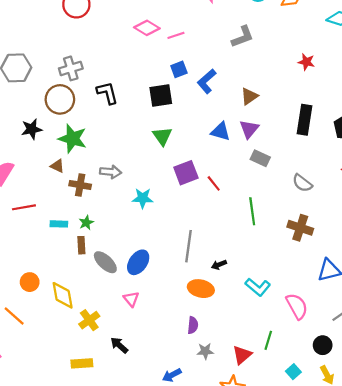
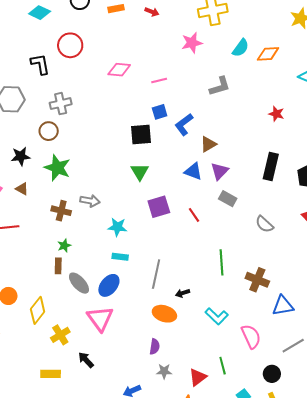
pink diamond: (147, 28) -> (119, 70), moved, turned -30
black L-shape: (107, 93) -> (40, 64), moved
brown triangle: (249, 96) -> (208, 144), moved
brown circle: (60, 99) -> (49, 131), size x0.7
brown triangle: (57, 166) -> (22, 189), moved
red line: (214, 183) -> (194, 215), moved
green line: (252, 211) -> (221, 262), moved
cyan rectangle: (59, 224) -> (120, 257), moved
brown cross: (300, 228) -> (257, 280), moved
yellow diamond: (63, 295) -> (38, 310), turned 44
pink triangle: (131, 299) -> (100, 318), size x1.8
green line: (268, 340) -> (223, 366), turned -36

